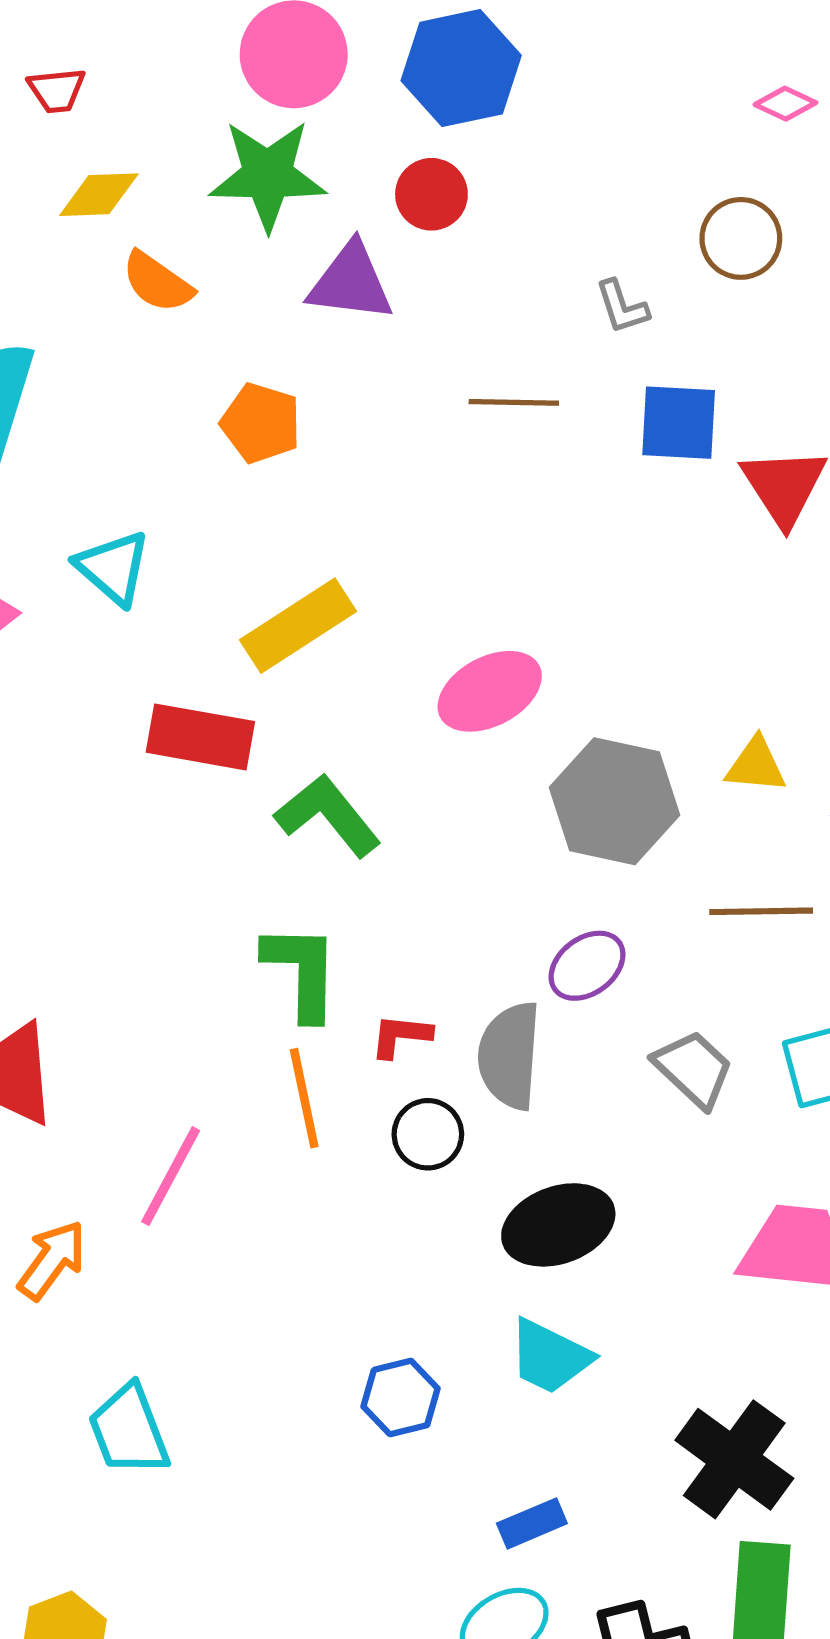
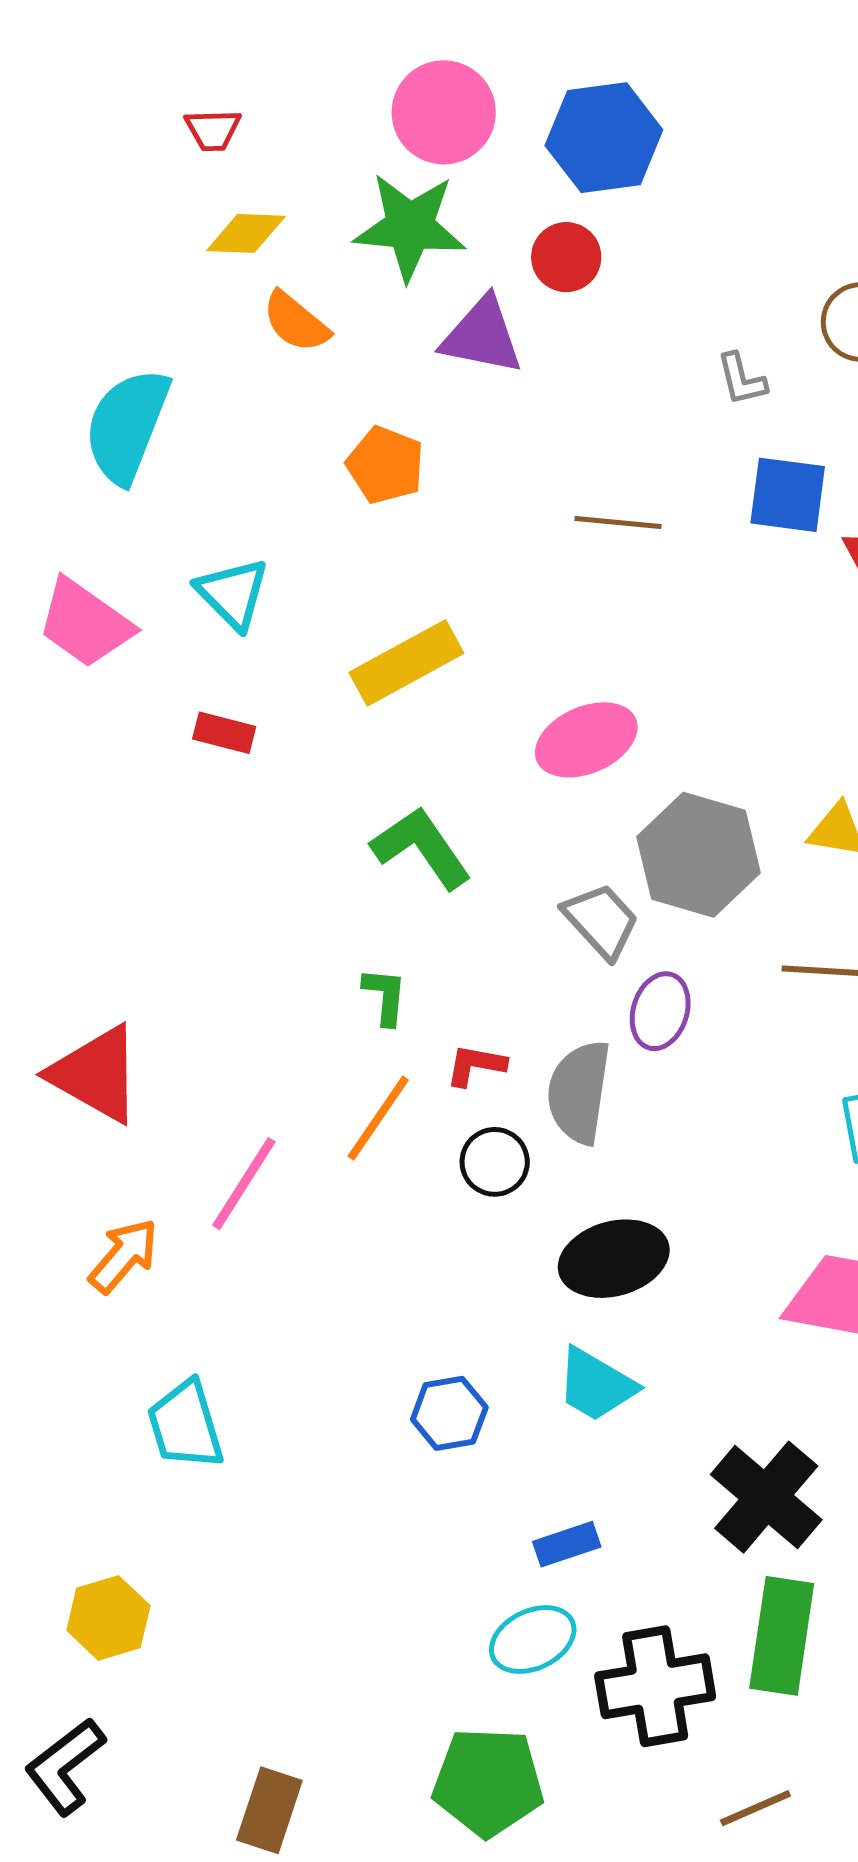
brown line: (514, 402) -> (618, 523), moved
red rectangle: (200, 737) -> (224, 733), moved, size x0.6
purple ellipse: (587, 966) -> (660, 1011), turned -40
green L-shape: (302, 971) -> (385, 996), size x0.6
gray trapezoid: (694, 1069) -> (601, 921), moved
orange line: (304, 1098) -> (378, 1118), turned 42

